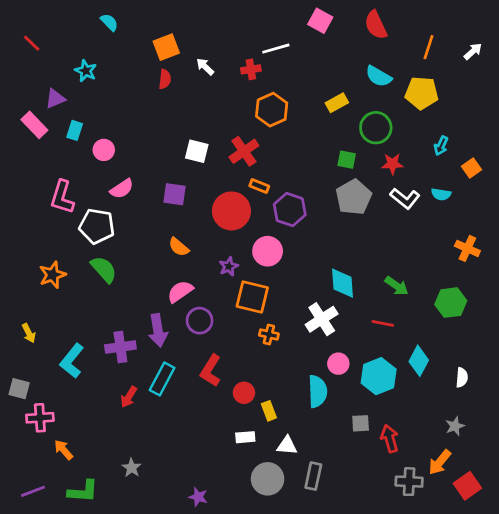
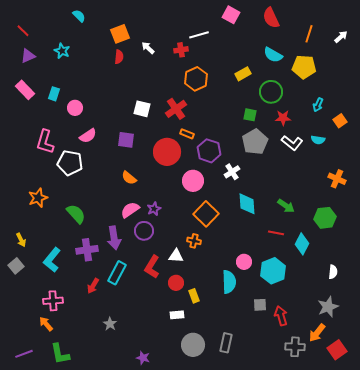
purple triangle: (55, 99) -> (28, 56), moved
purple star: (229, 266) -> (154, 209), moved
green semicircle: (104, 269) -> (76, 214), moved
orange square: (252, 297) -> (206, 214), moved, turned 30
white cross: (322, 319) -> (232, 172), moved, size x0.7
cyan diamond: (419, 361) -> (302, 244), moved
gray square: (19, 389) -> (16, 266), moved, turned 35
pink cross: (40, 418) -> (53, 301), moved
gray star: (455, 426) -> (328, 307), size x1.5
white triangle: (287, 446) -> (176, 256), moved
gray star: (132, 468) -> (110, 324), moved
green L-shape: (83, 491) -> (60, 354), turned 75

